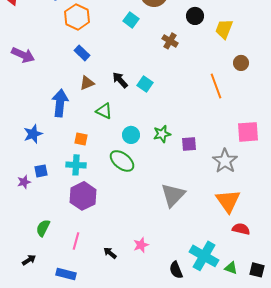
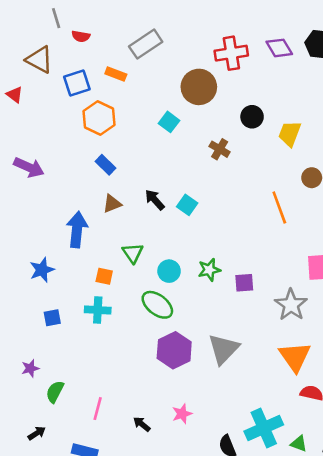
green triangle: (104, 111) -> (133, 253), moved, turned 30
purple star: (24, 182) -> (30, 368), moved
purple hexagon: (83, 196) -> (174, 350), moved
cyan cross: (204, 256) -> (264, 428), turned 36

